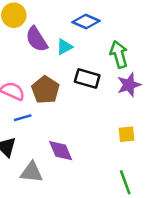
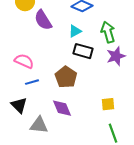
cyan triangle: (64, 47) -> (75, 31), moved
brown pentagon: (45, 90) -> (66, 77), moved
yellow square: (126, 134) -> (108, 104), moved

